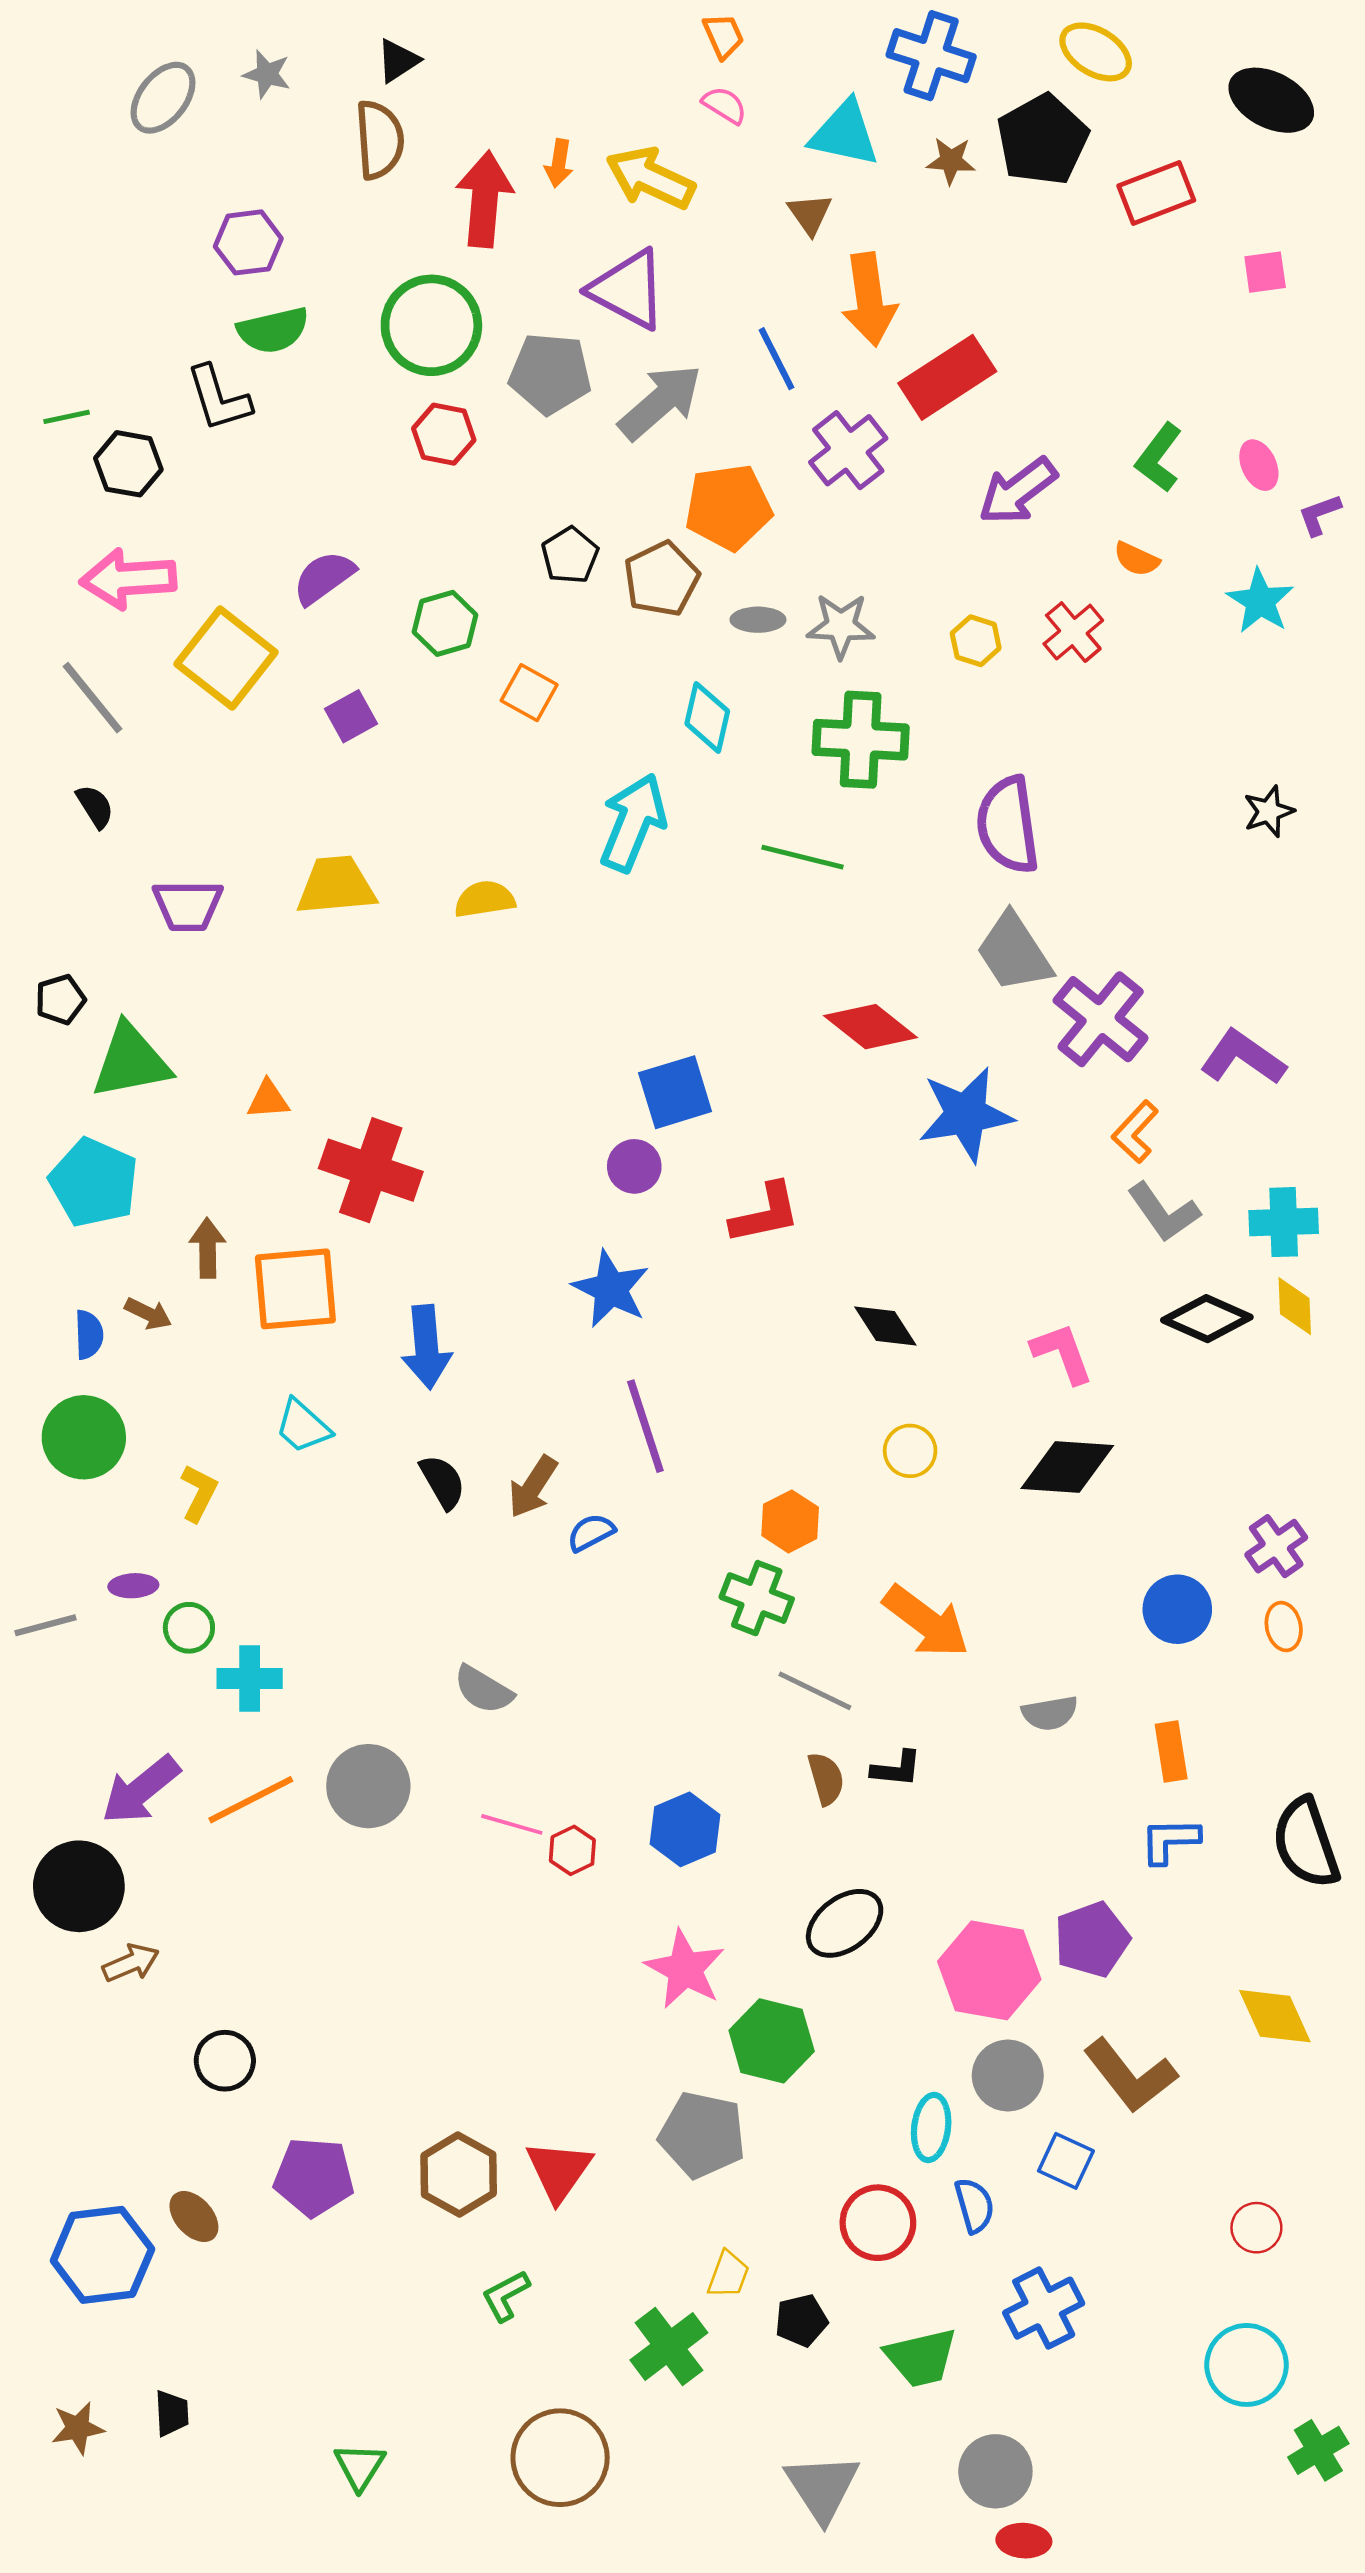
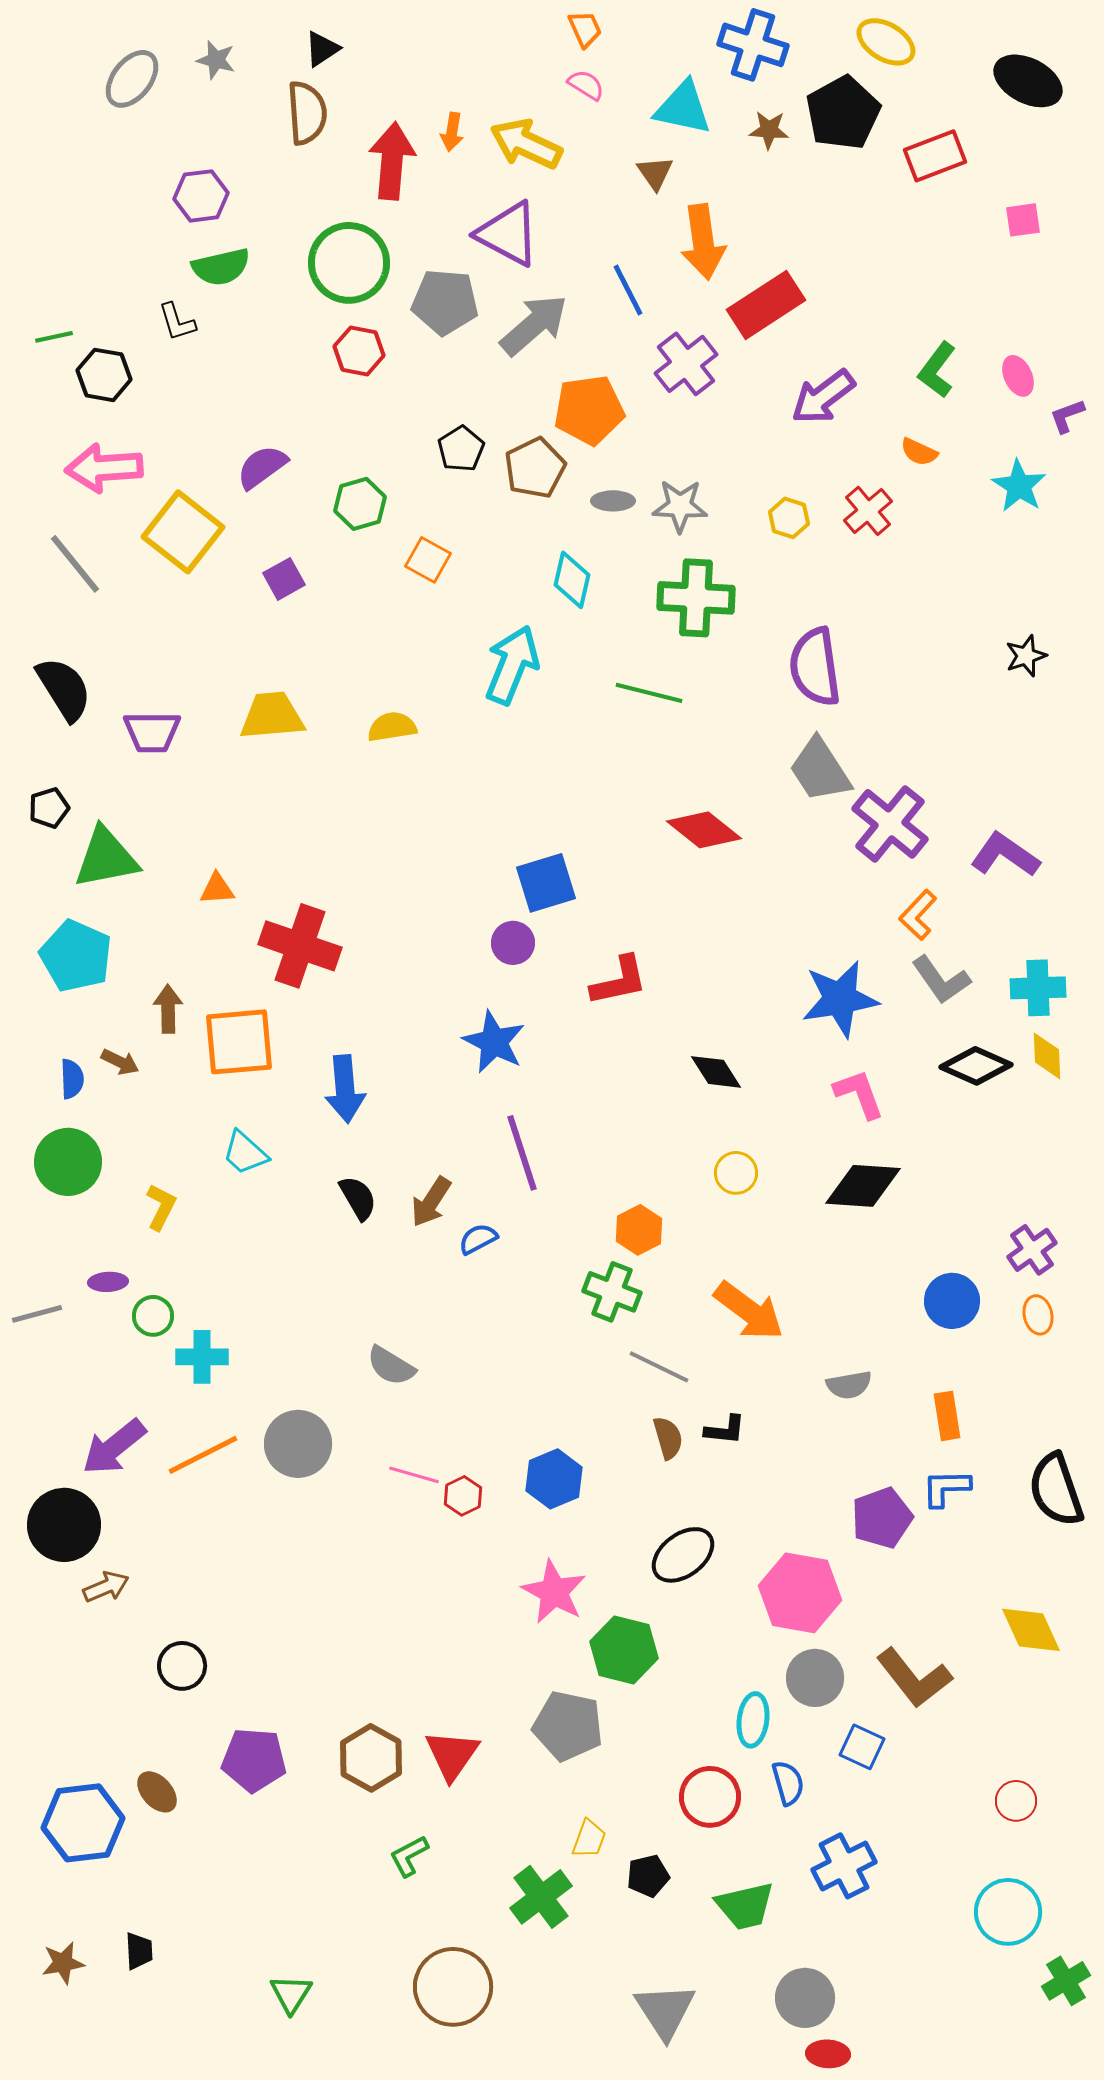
black L-shape: (219, 398) -> (177, 322), size x0.7
black semicircle: (95, 806) -> (64, 689), moved, size x1.8
blue star: (966, 1114) -> (840, 999), moved
purple pentagon: (1092, 1939) -> (882, 1518), moved

